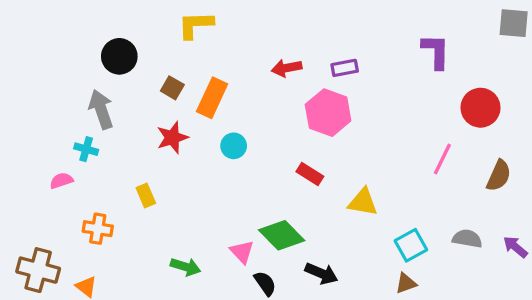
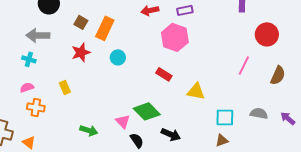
gray arrow: (101, 109) -> (38, 35), turned -70
pink semicircle: (61, 181) -> (27, 87), moved
cyan square: (411, 245) -> (225, 117), turned 30

